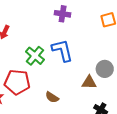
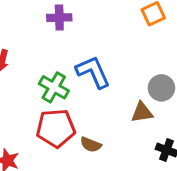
purple cross: (63, 14) -> (59, 18), moved
red pentagon: (17, 82) -> (56, 128), moved

